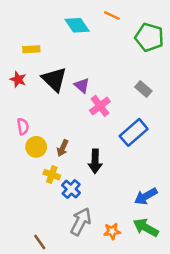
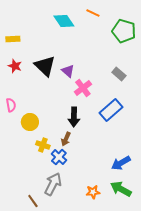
yellow rectangle: (31, 49) -> (13, 39), moved
pink semicircle: (23, 126) -> (11, 105), moved
brown arrow: (63, 148) -> (66, 139), moved
black arrow: (95, 161) -> (74, 117), moved
gray arrow: (81, 222) -> (53, 184), moved

